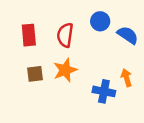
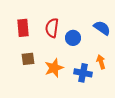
blue circle: (100, 21) -> (73, 38), moved
orange star: (65, 70) -> (54, 68), moved

